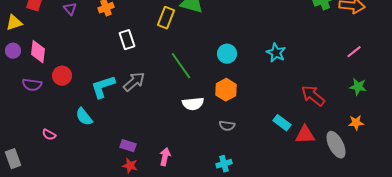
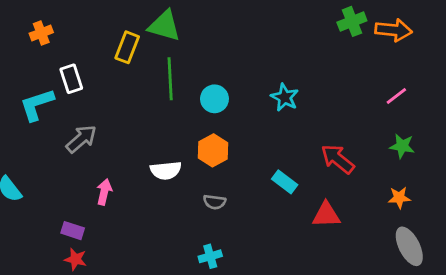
green line: (181, 66) -> (170, 79), moved, turned 32
cyan L-shape: (103, 87) -> (37, 105), moved
cyan rectangle: (282, 123) -> (285, 182), moved
gray ellipse: (336, 145) -> (409, 246), moved
pink arrow: (165, 157) -> (104, 192), moved

